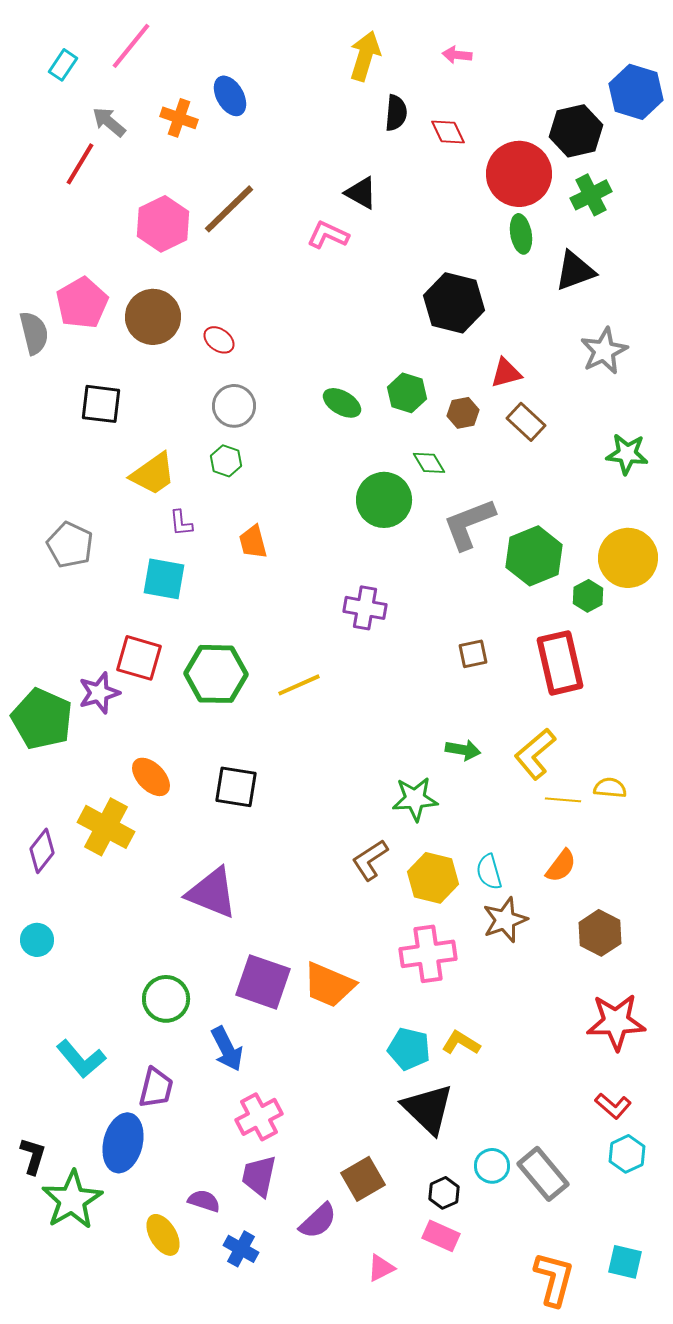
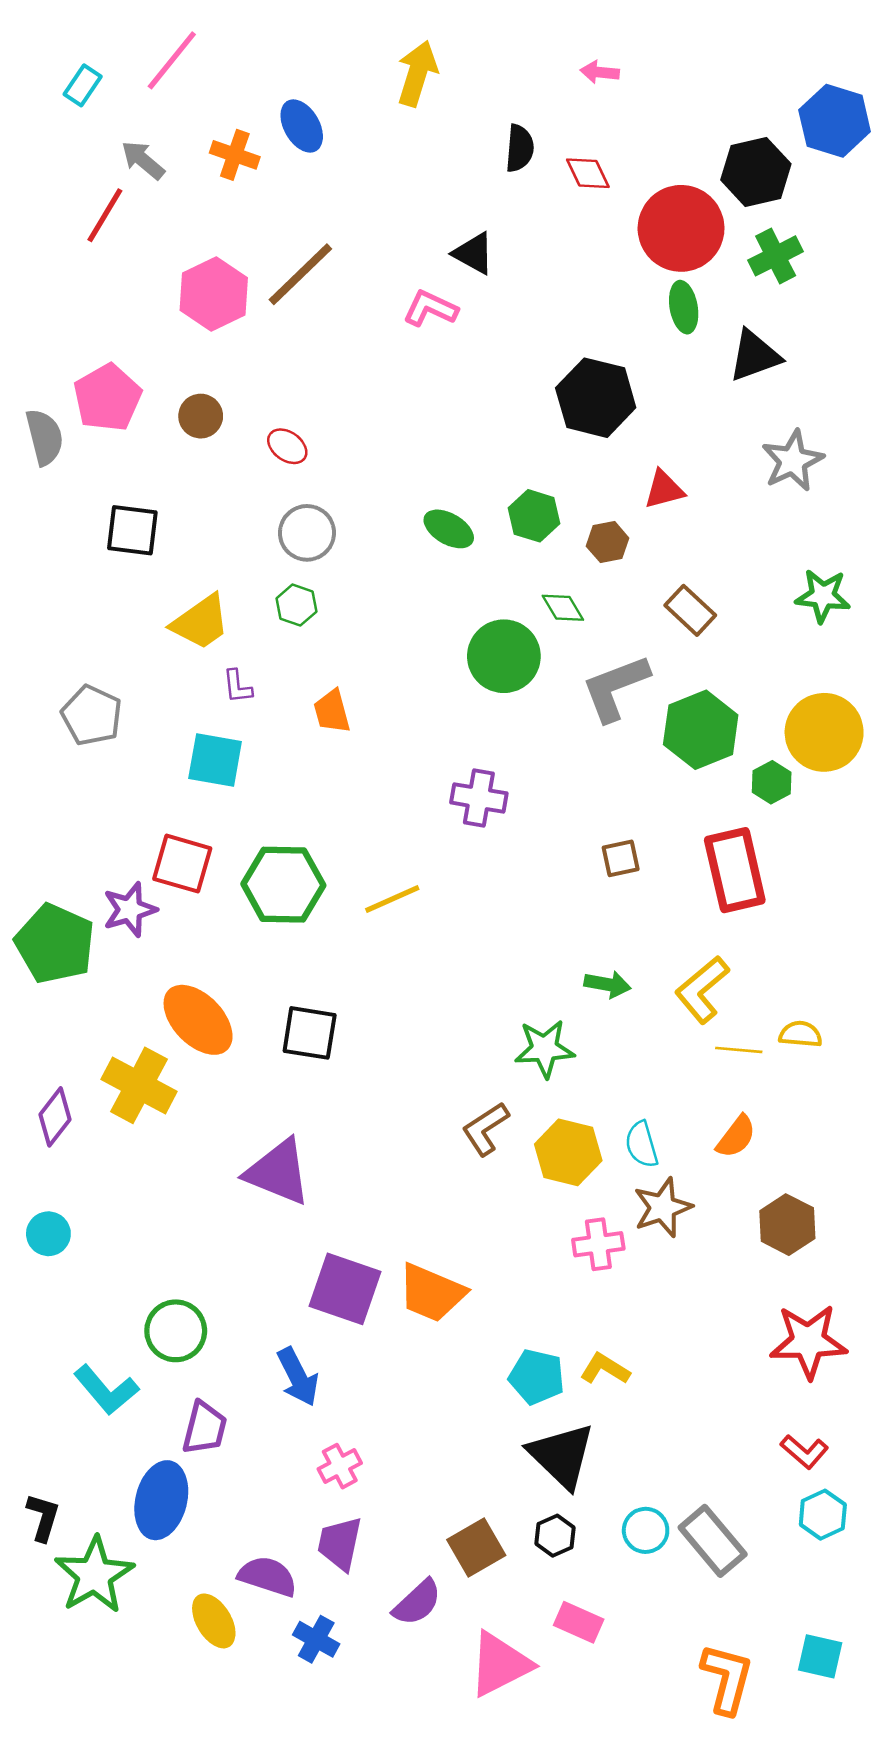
yellow arrow: (365, 56) -> (417, 73), moved
brown circle: (153, 317) -> (201, 416), size x0.6
brown rectangle: (526, 422) -> (690, 610), moved
orange ellipse: (151, 777) -> (198, 1020), size x1.4
pink cross: (428, 954) -> (598, 1244), moved, size x0.7
green circle: (166, 999) -> (176, 1331), moved
pink cross: (259, 1117) -> (340, 1466), size x0.7
black hexagon: (444, 1193) -> (555, 1536), moved
purple semicircle: (204, 1201) -> (268, 1576), size x1.4
pink triangle: (381, 1268) -> (500, 1664), size x1.8

